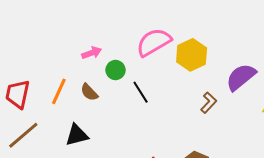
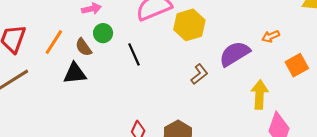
green circle: (116, 70) -> (103, 33), moved
black triangle: (77, 135) -> (75, 73), moved

